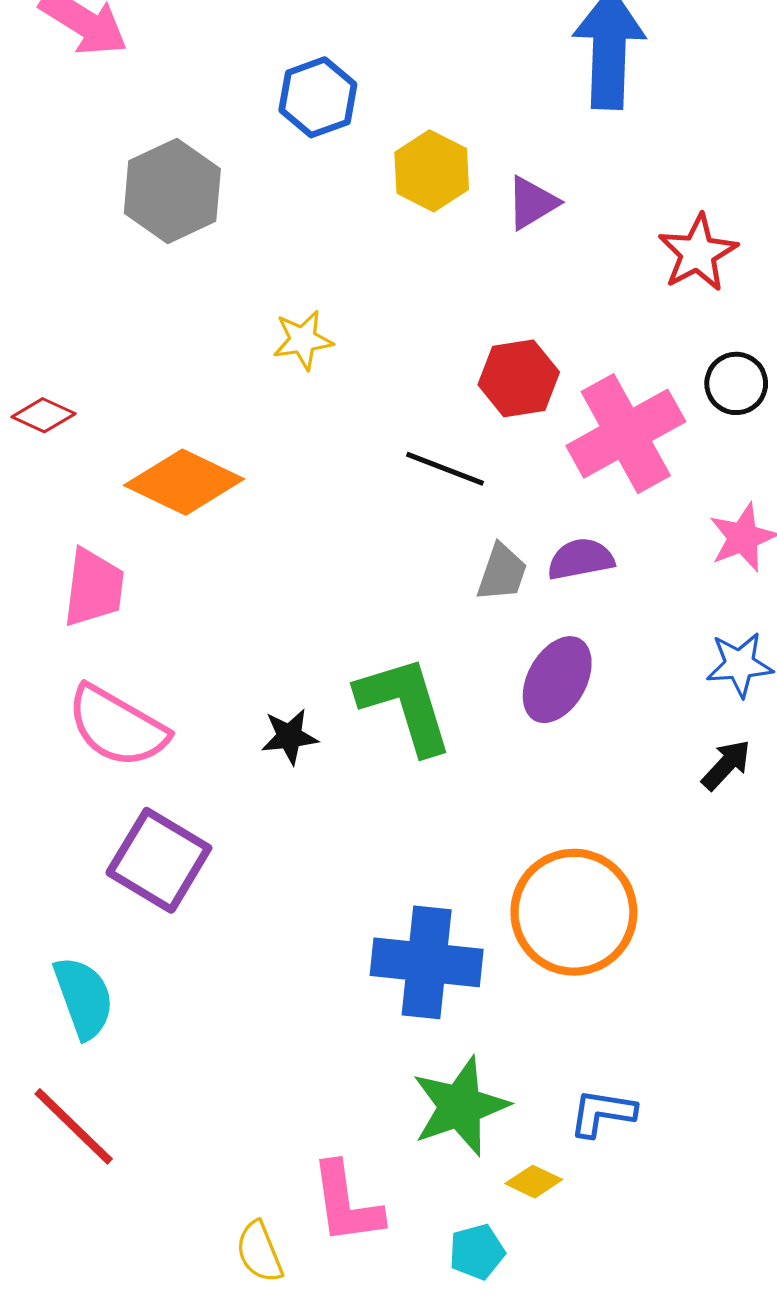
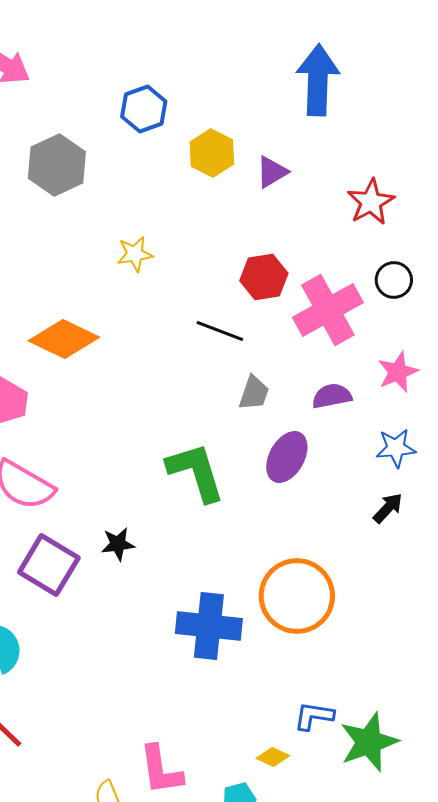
purple semicircle: (581, 559) -> (332, 396), moved
black star: (289, 736) -> (118, 544), moved
green star: (460, 1106) -> (369, 742), moved

